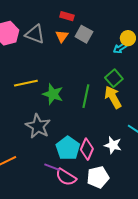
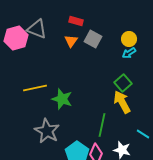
gray triangle: (35, 34) -> (37, 29), moved
yellow circle: (128, 38) -> (129, 39), moved
green line: (86, 96) -> (102, 125), moved

